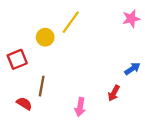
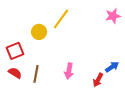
blue arrow: (132, 69) -> (112, 67), moved
red semicircle: (24, 104) -> (15, 73), moved
pink arrow: (80, 107) -> (69, 71), moved

